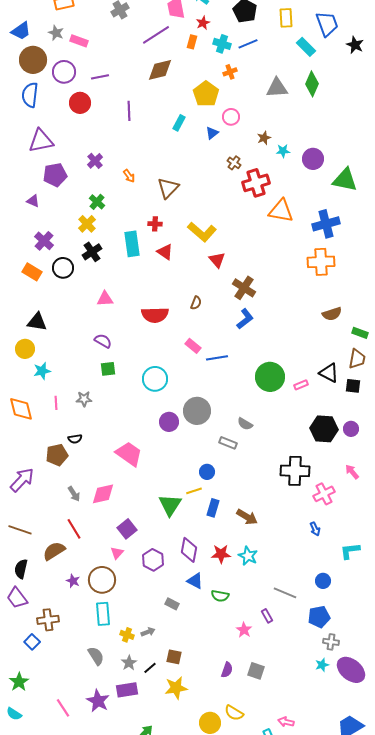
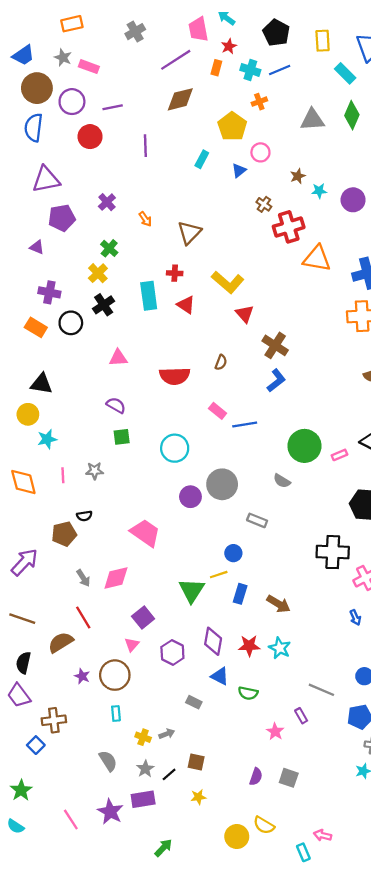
purple cross: (44, 241) -> (49, 292), turned -30
gray semicircle: (245, 424) -> (282, 481), moved
cyan rectangle: (103, 614) -> (116, 713), size x0.6
yellow star: (176, 688) -> (198, 797), size x0.6

